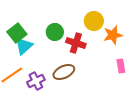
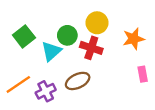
yellow circle: (94, 21) -> (97, 23), moved
cyan triangle: (24, 46) -> (51, 51), moved

